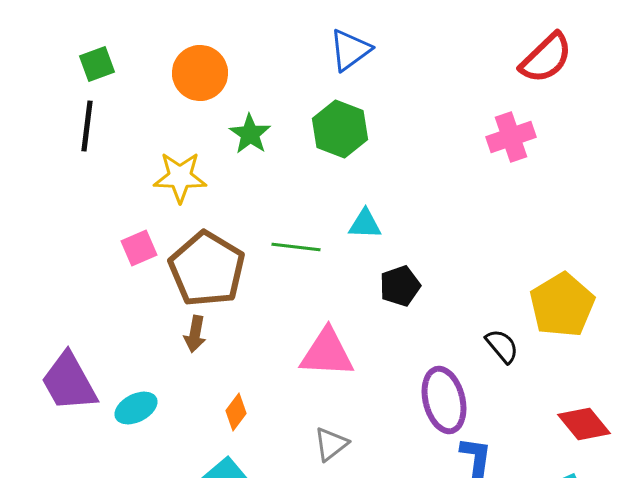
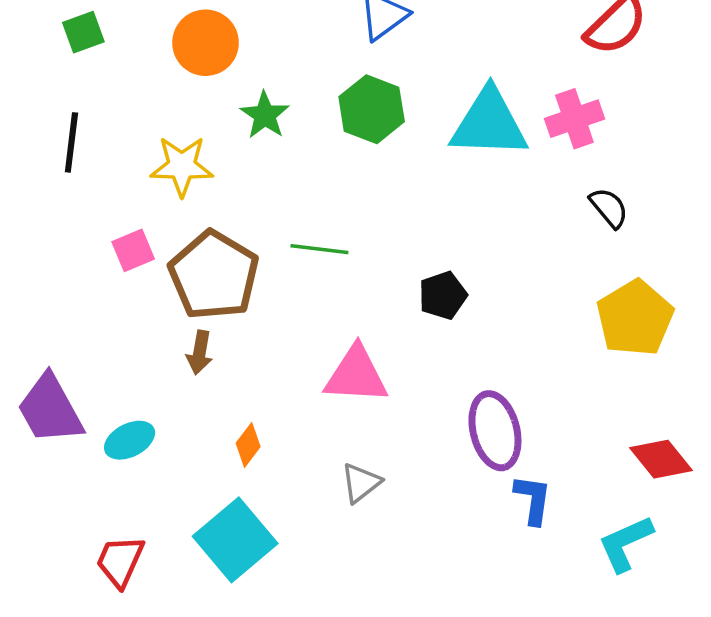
black line: (87, 126) -> (71, 142), moved
cyan triangle: (365, 224) -> (489, 123), moved, size x2.0
black semicircle: (502, 346) -> (609, 208), moved

